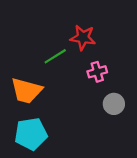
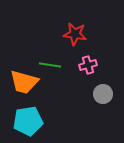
green line: (55, 56) -> (50, 65), moved, turned 40

